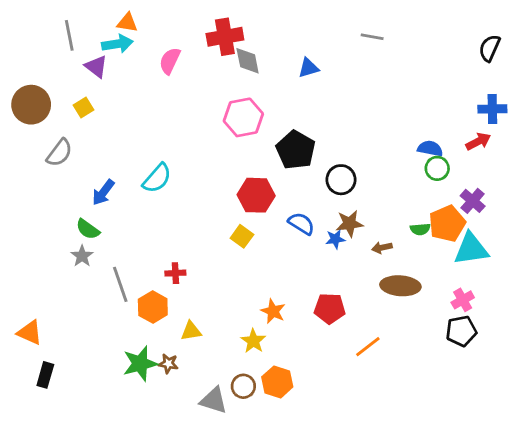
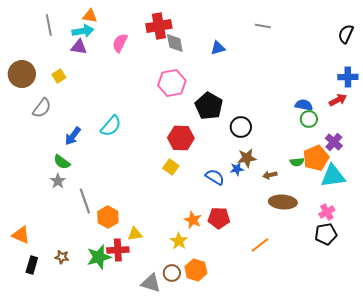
purple triangle: (96, 66) -> (79, 47), moved, turned -30
blue semicircle: (301, 224) -> (215, 177), moved
red cross: (175, 273) -> (118, 250), moved, size x1.5
red pentagon: (330, 308) -> (219, 218), moved
brown star: (168, 364) -> (62, 257), moved

